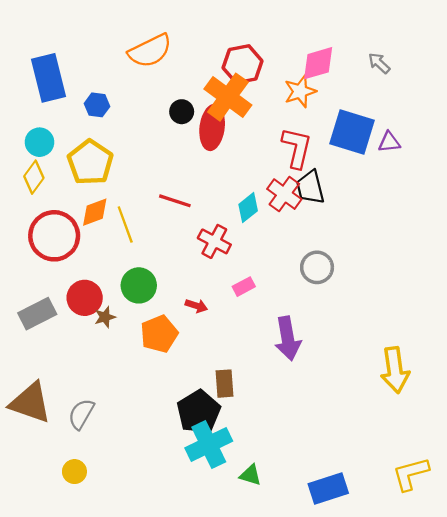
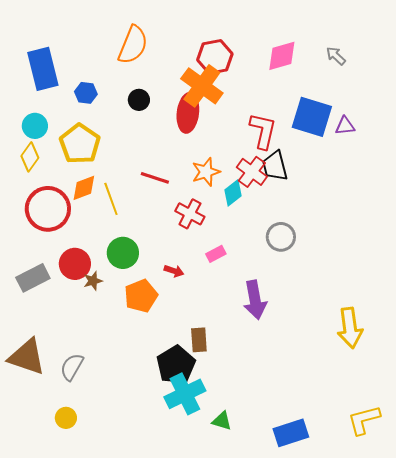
orange semicircle: (150, 51) -> (133, 45), turned -42
orange star: (300, 91) -> (206, 172), moved
black circle: (182, 112) -> (139, 100), moved
cyan diamond: (248, 208) -> (233, 193), moved

